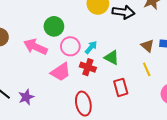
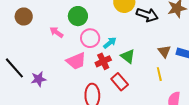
pink arrow: (35, 47) -> (56, 32), size x0.6
red cross: (88, 67) -> (103, 61), turned 35
red rectangle: (121, 87) -> (120, 82), moved, turned -36

